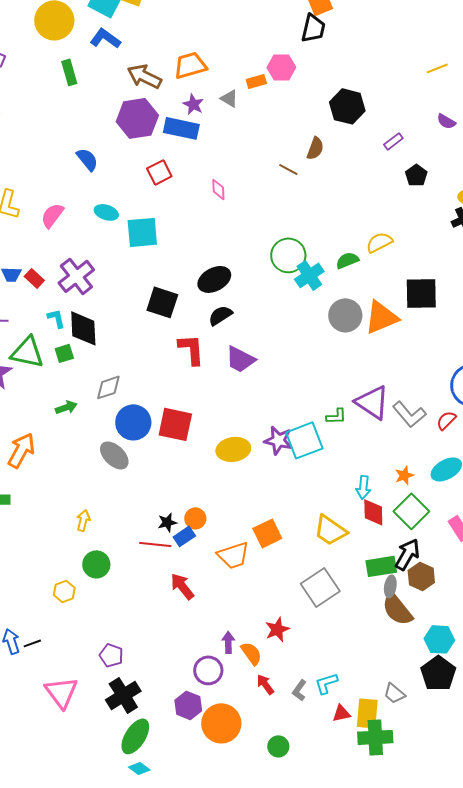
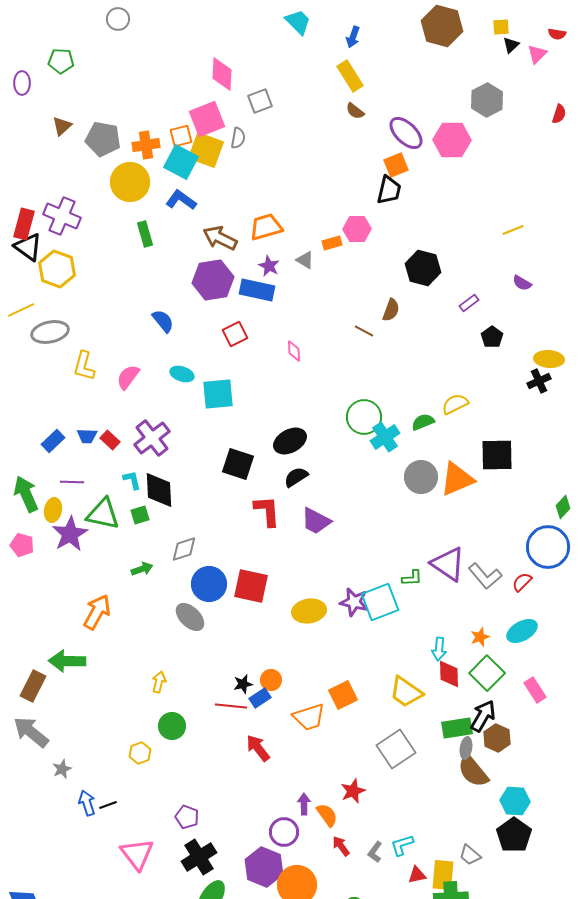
purple hexagon: (188, 705) -> (264, 867), size x1.4

